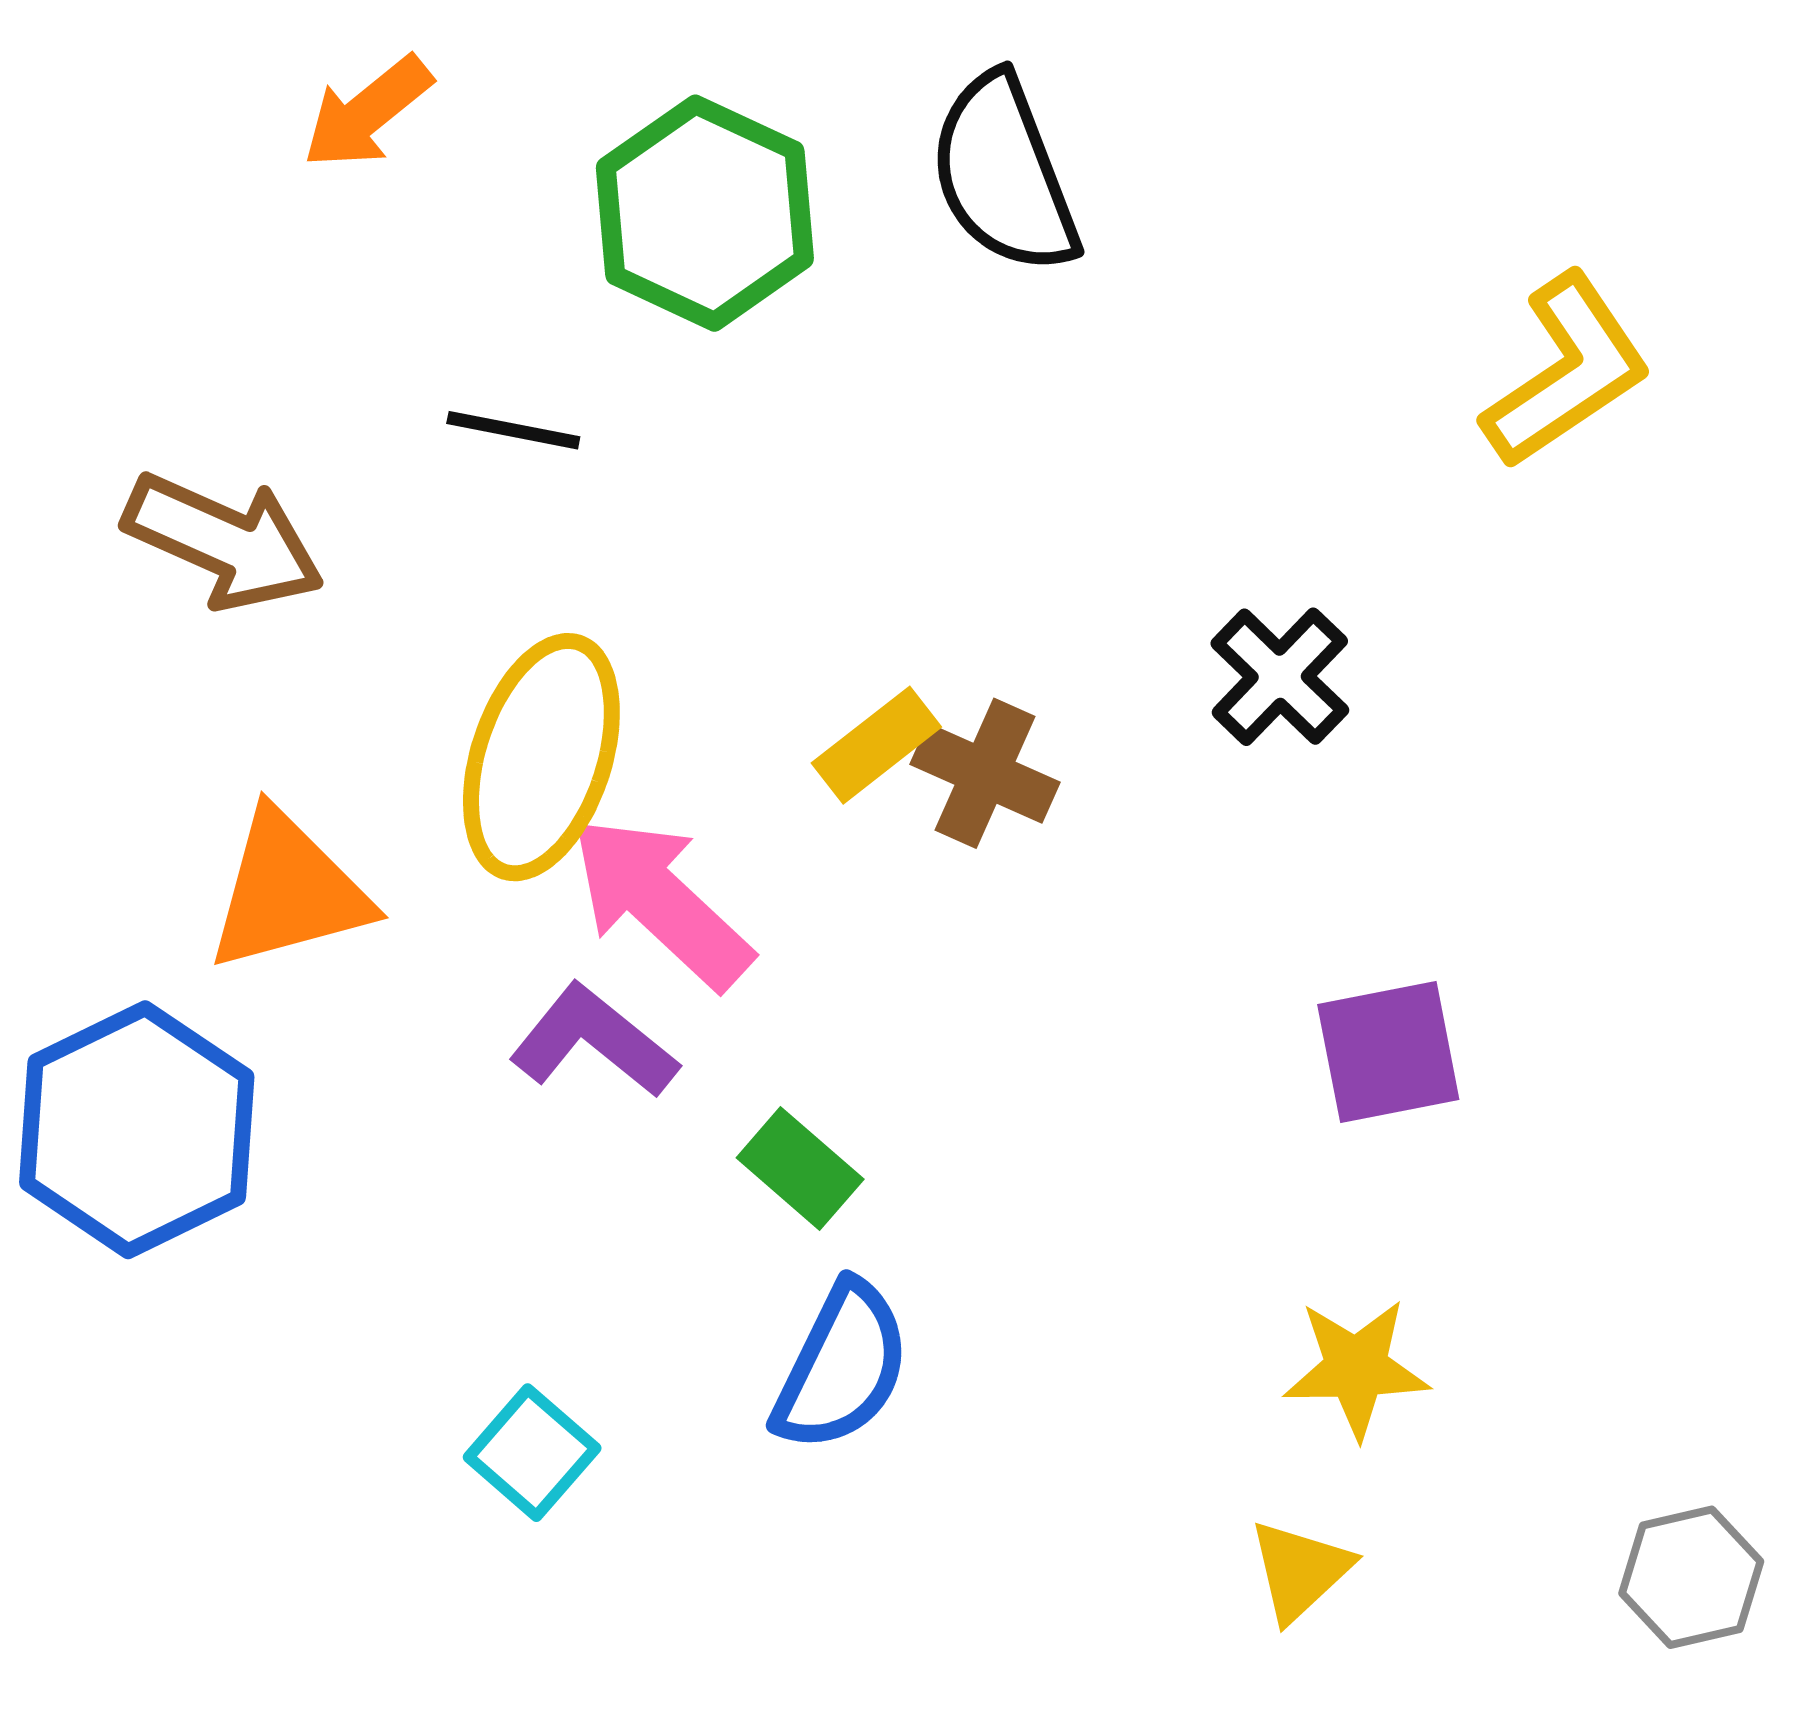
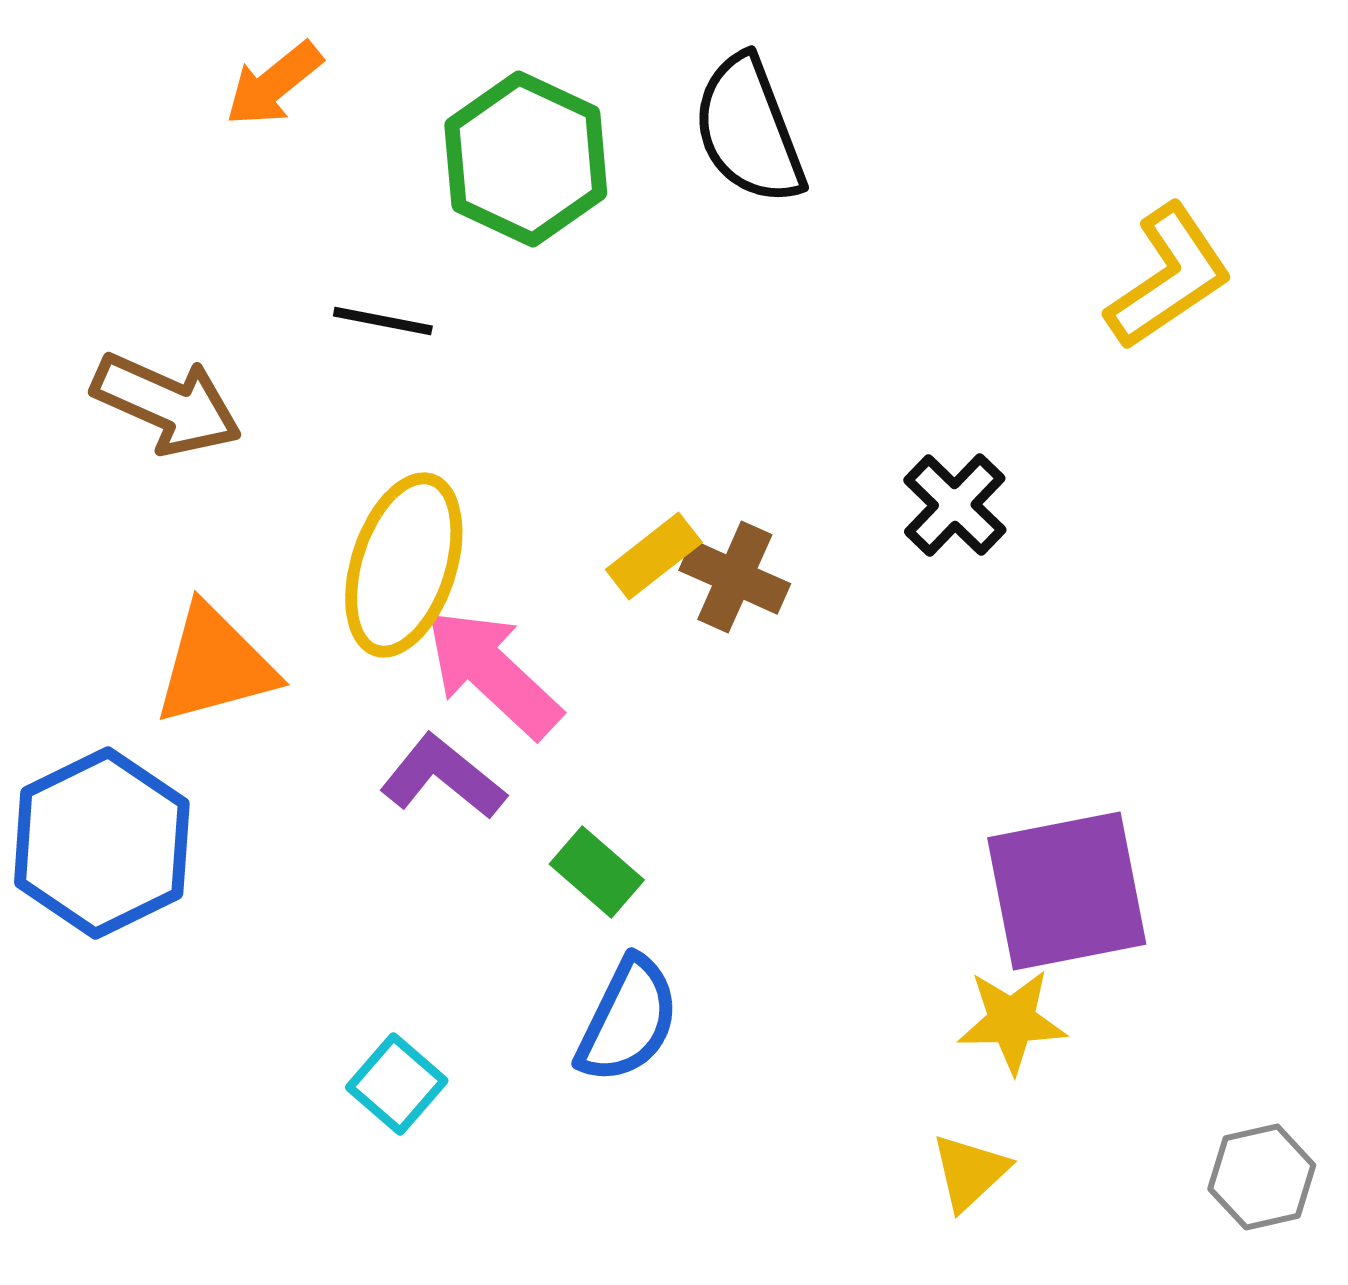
purple square: (1388, 1052) -> (1067, 891), moved, size x1.5

